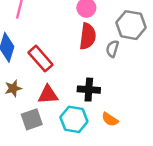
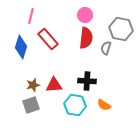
red rectangle: (40, 59) -> (48, 39), moved
brown star: (13, 88) -> (33, 85), moved
gray square: (32, 119) -> (31, 105), moved

